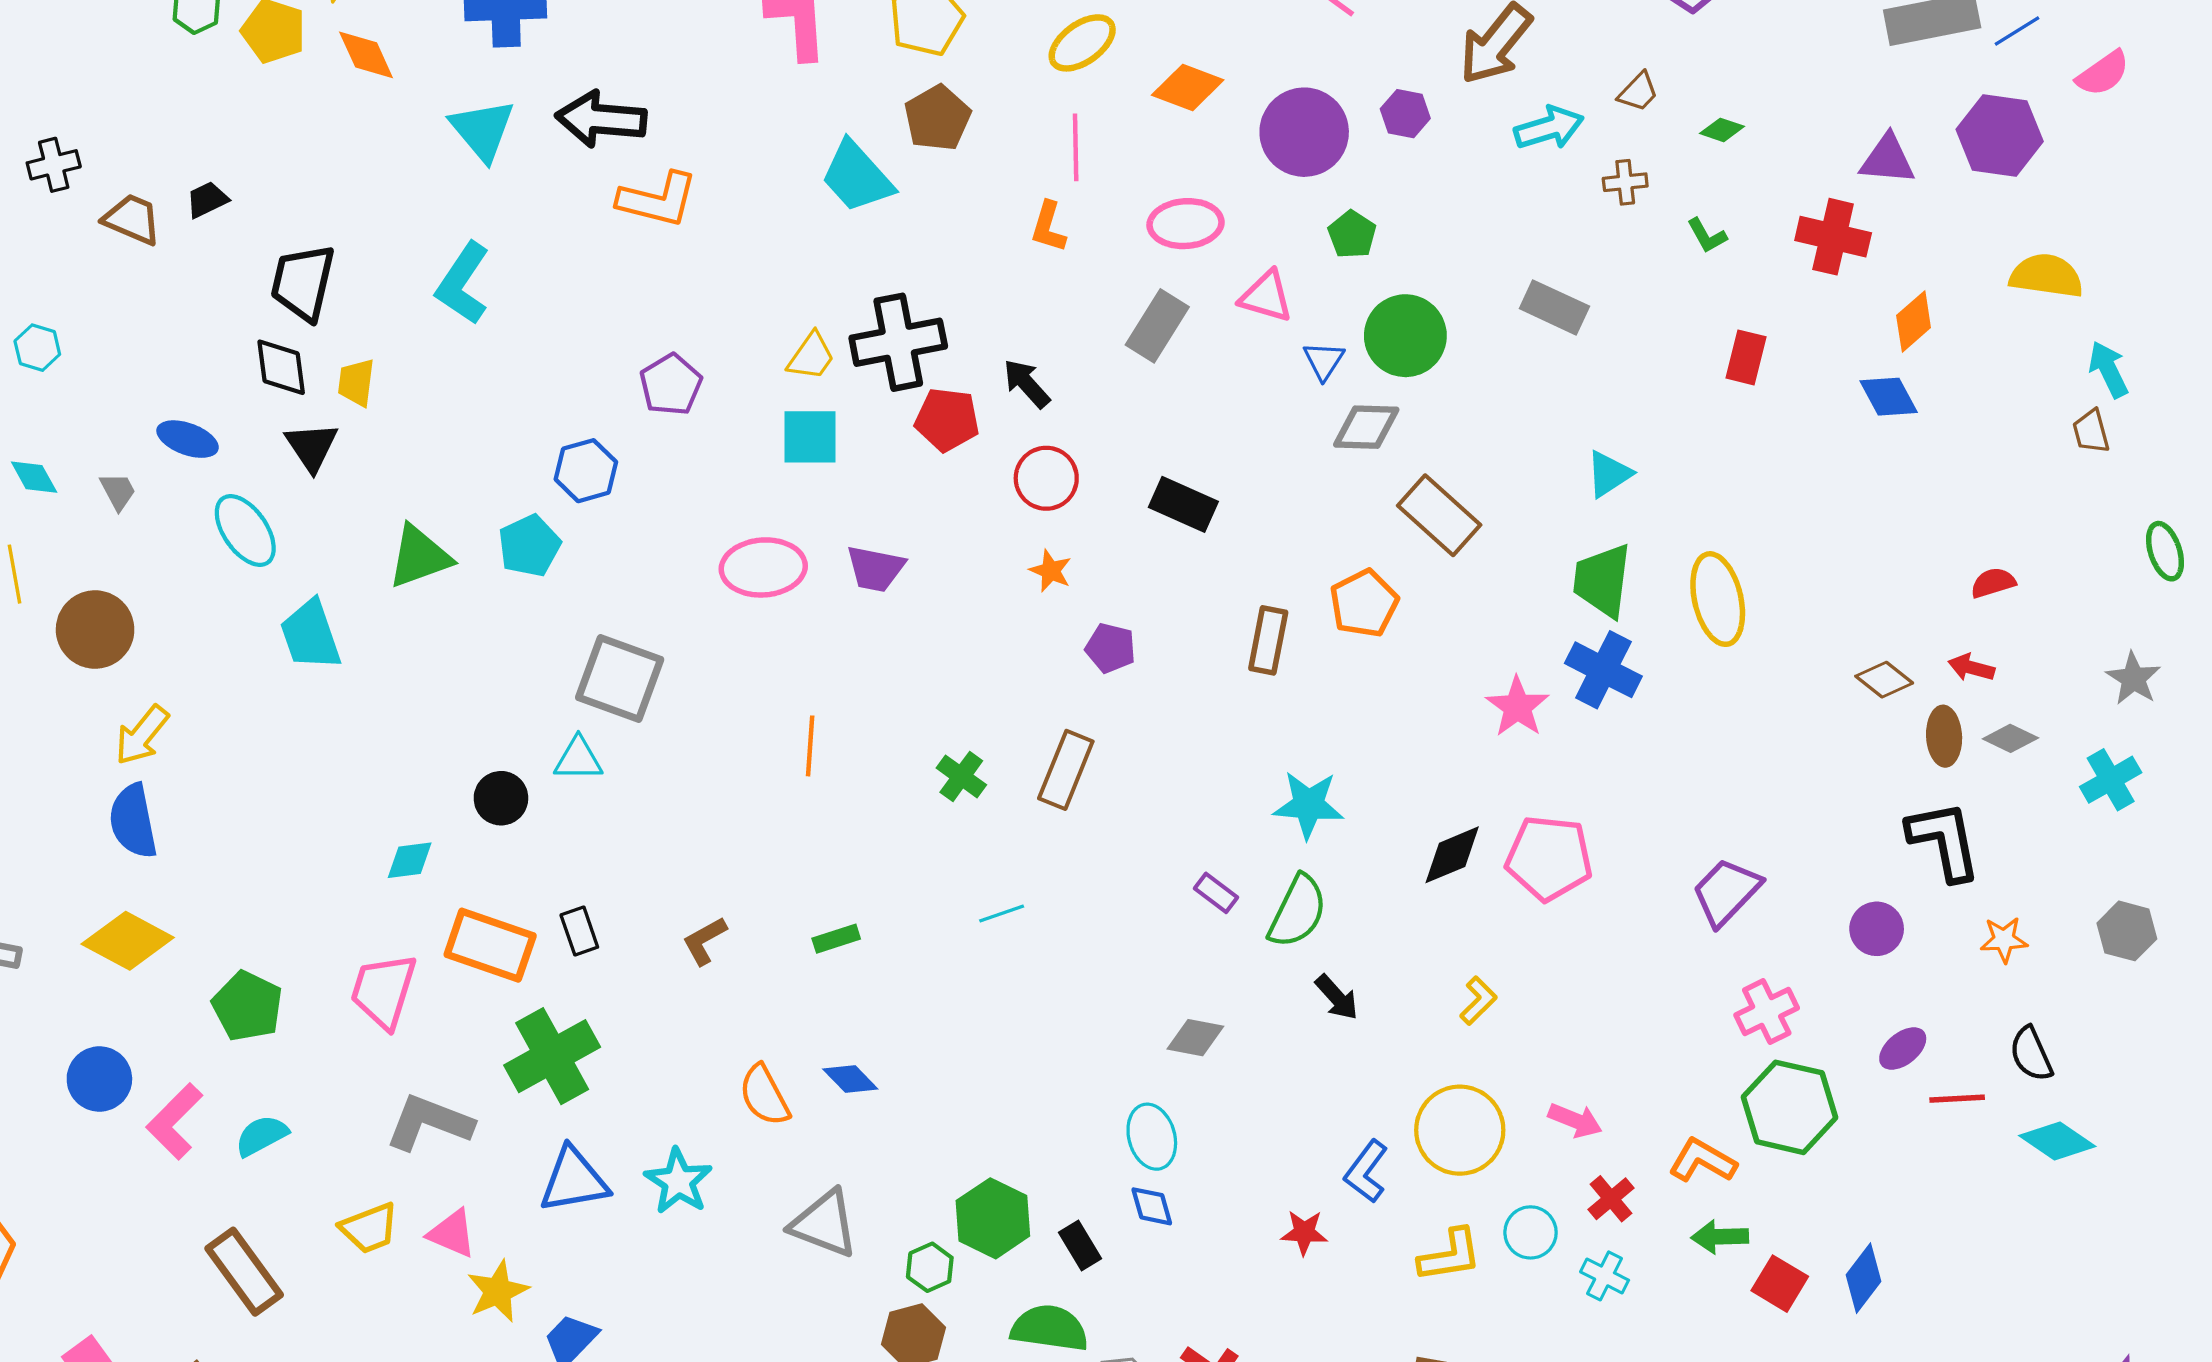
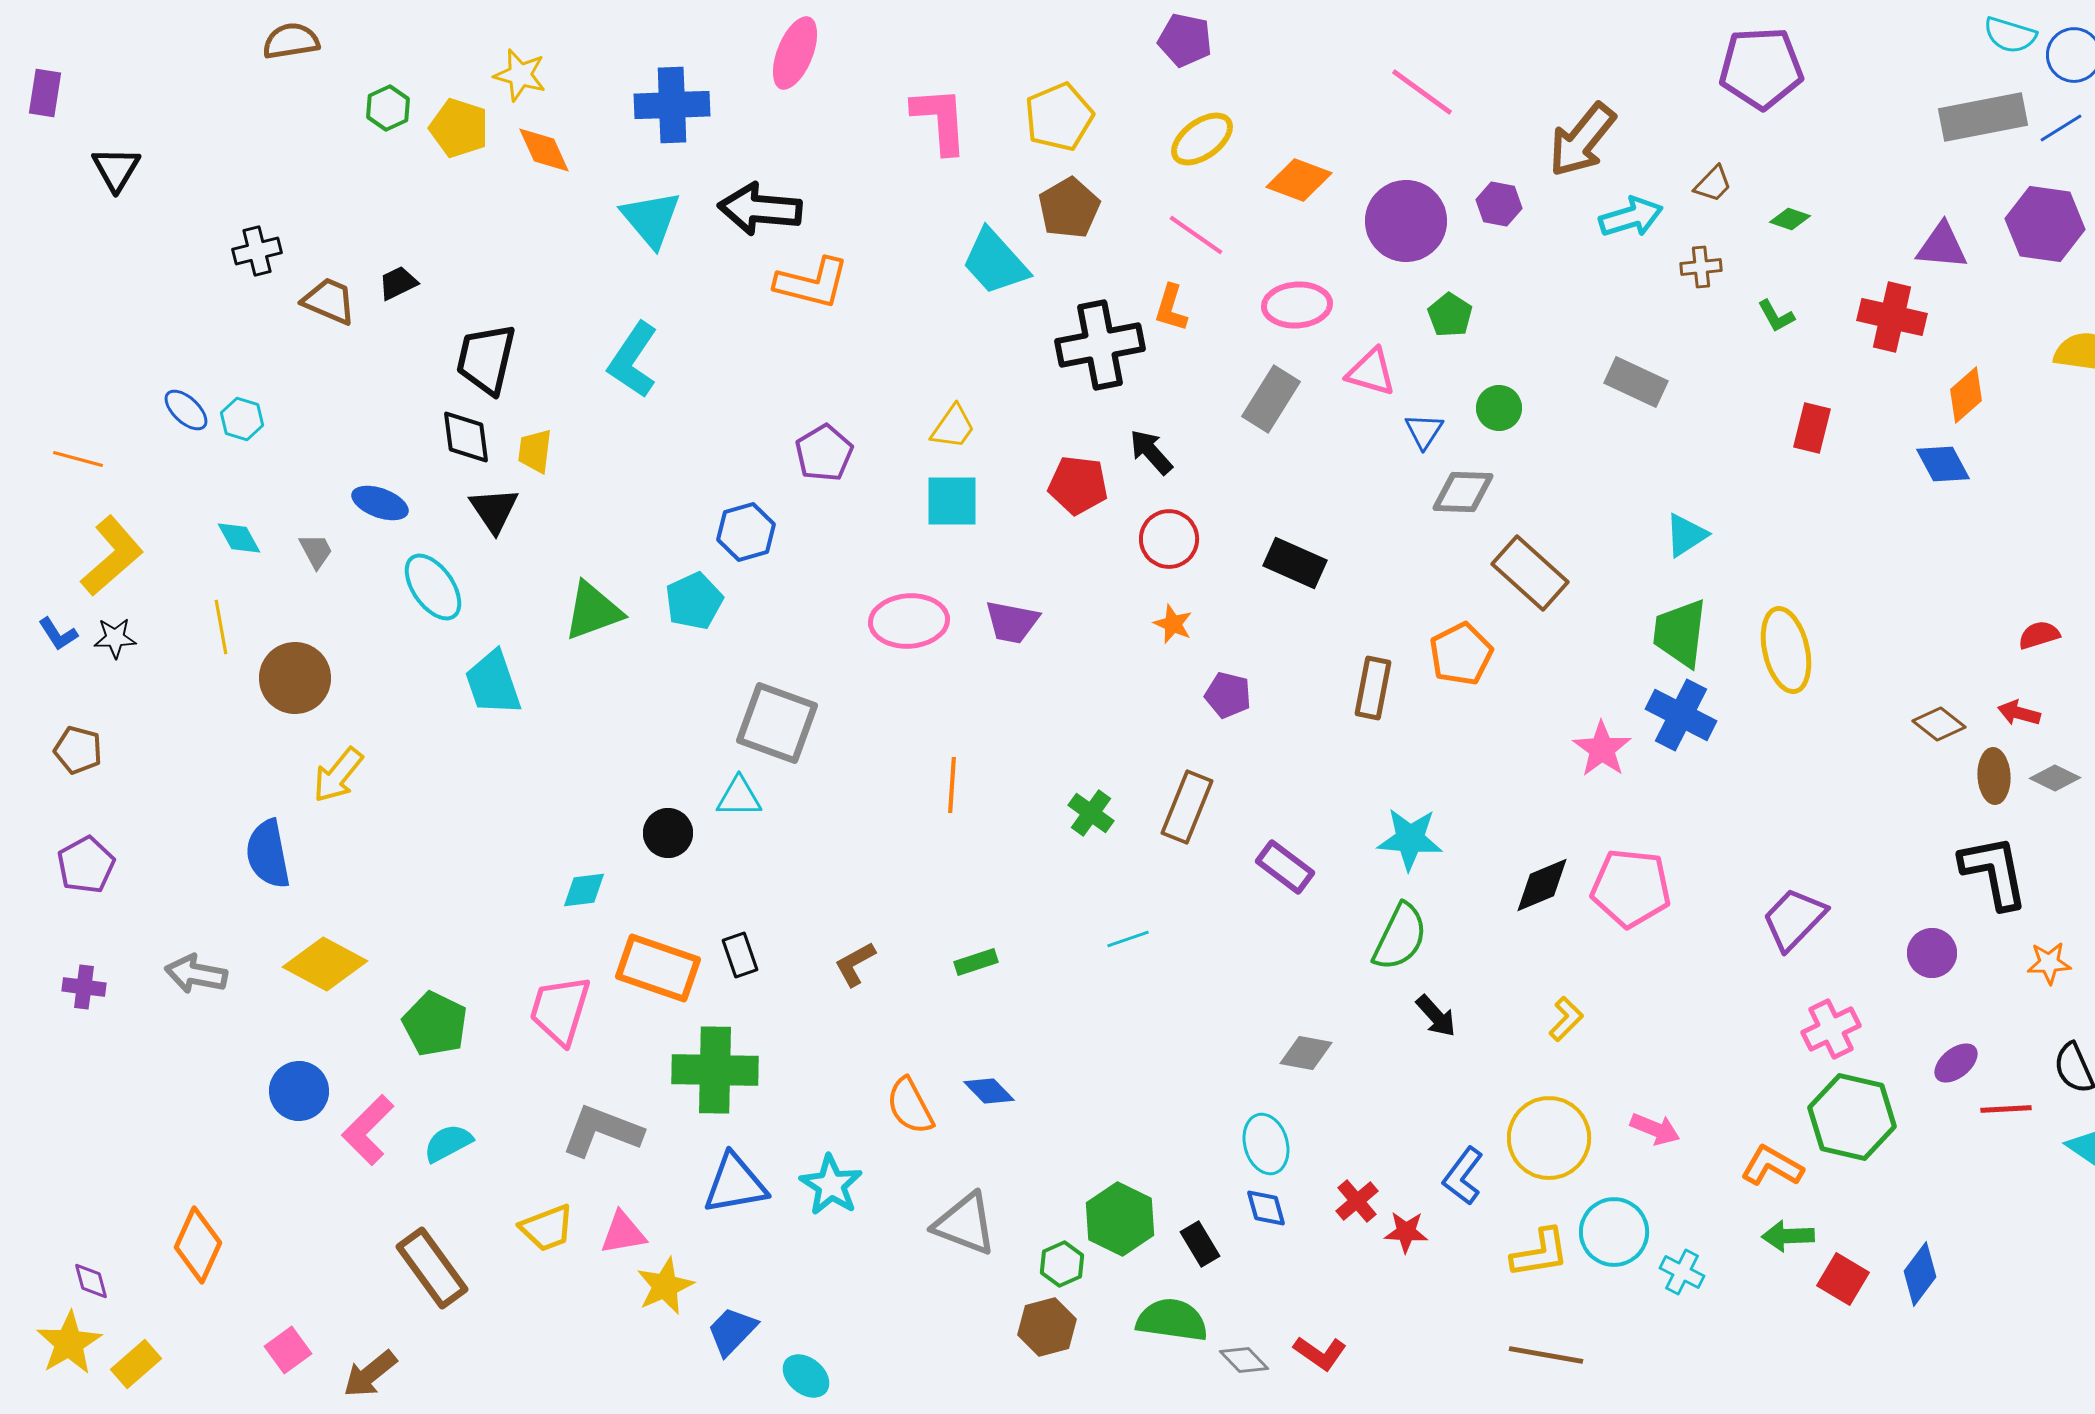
pink line: (1076, 147) -> (1196, 235), turned -54
green circle: (1405, 336) -> (1499, 408), size x0.6
black cross: (898, 342) -> (1100, 345), moved
blue semicircle: (133, 821) -> (268, 854), moved
purple rectangle: (1216, 893) -> (1285, 867), moved, size x1.4
green cross: (552, 1056) -> (715, 1070), turned 30
red cross: (1611, 1199) -> (1357, 1201), moved
cyan circle: (1531, 1232) -> (1614, 1232), size x1.4
pink triangle: (452, 1234) -> (623, 1233), turned -33

